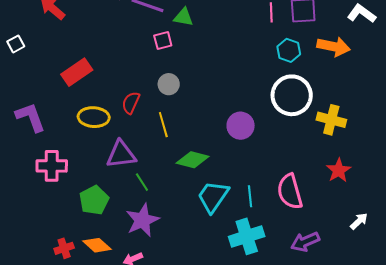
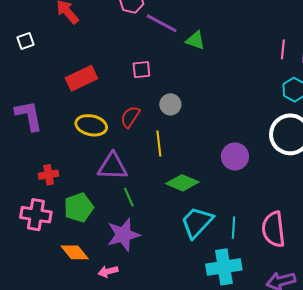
pink square: (163, 40) -> (141, 70), moved
pink cross: (52, 166) -> (36, 215), moved
red cross: (64, 248) -> (49, 175), moved

